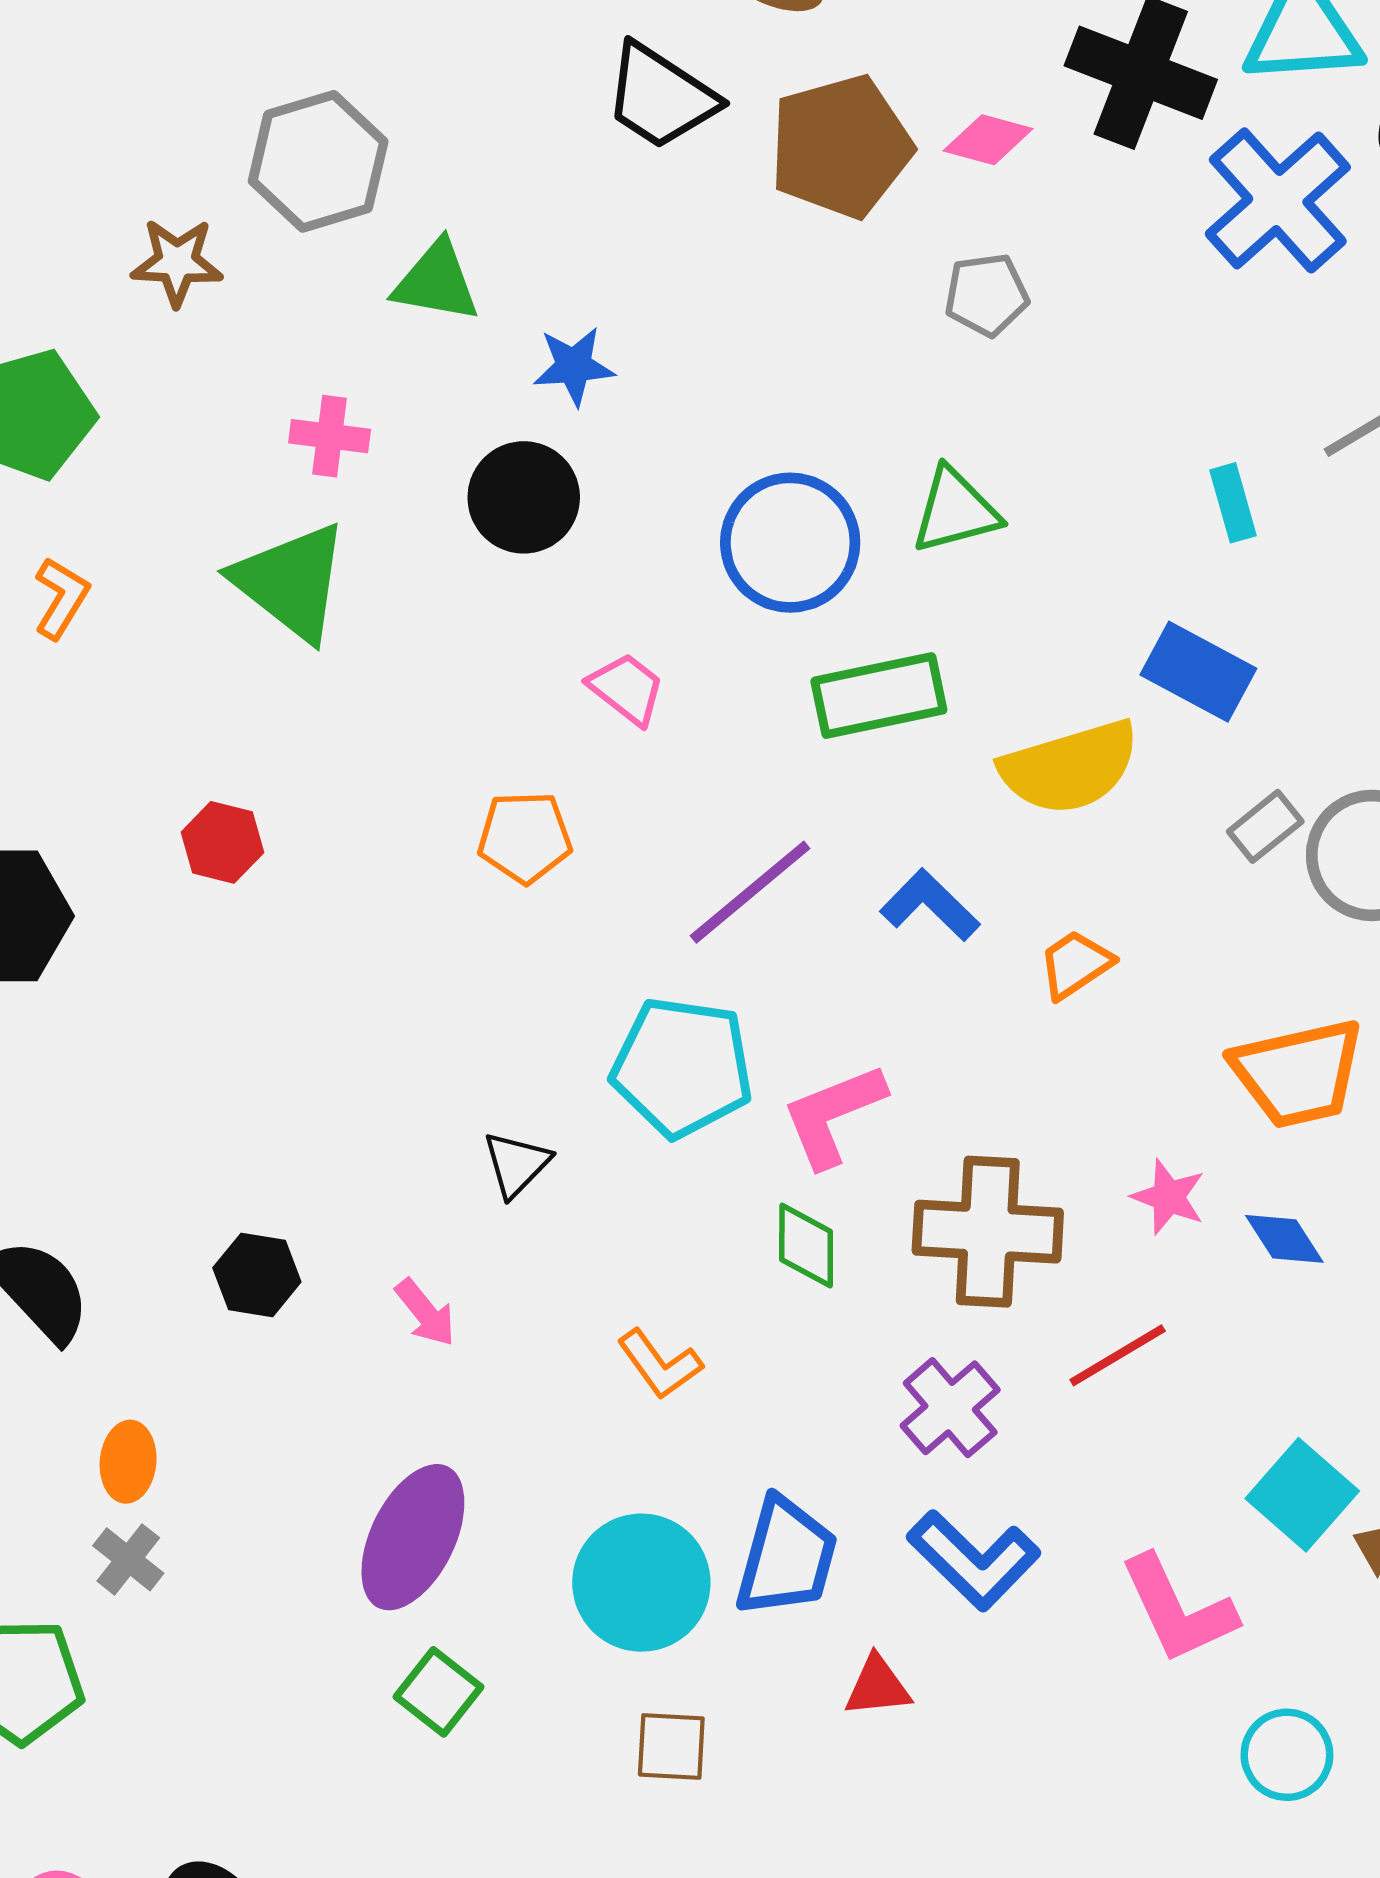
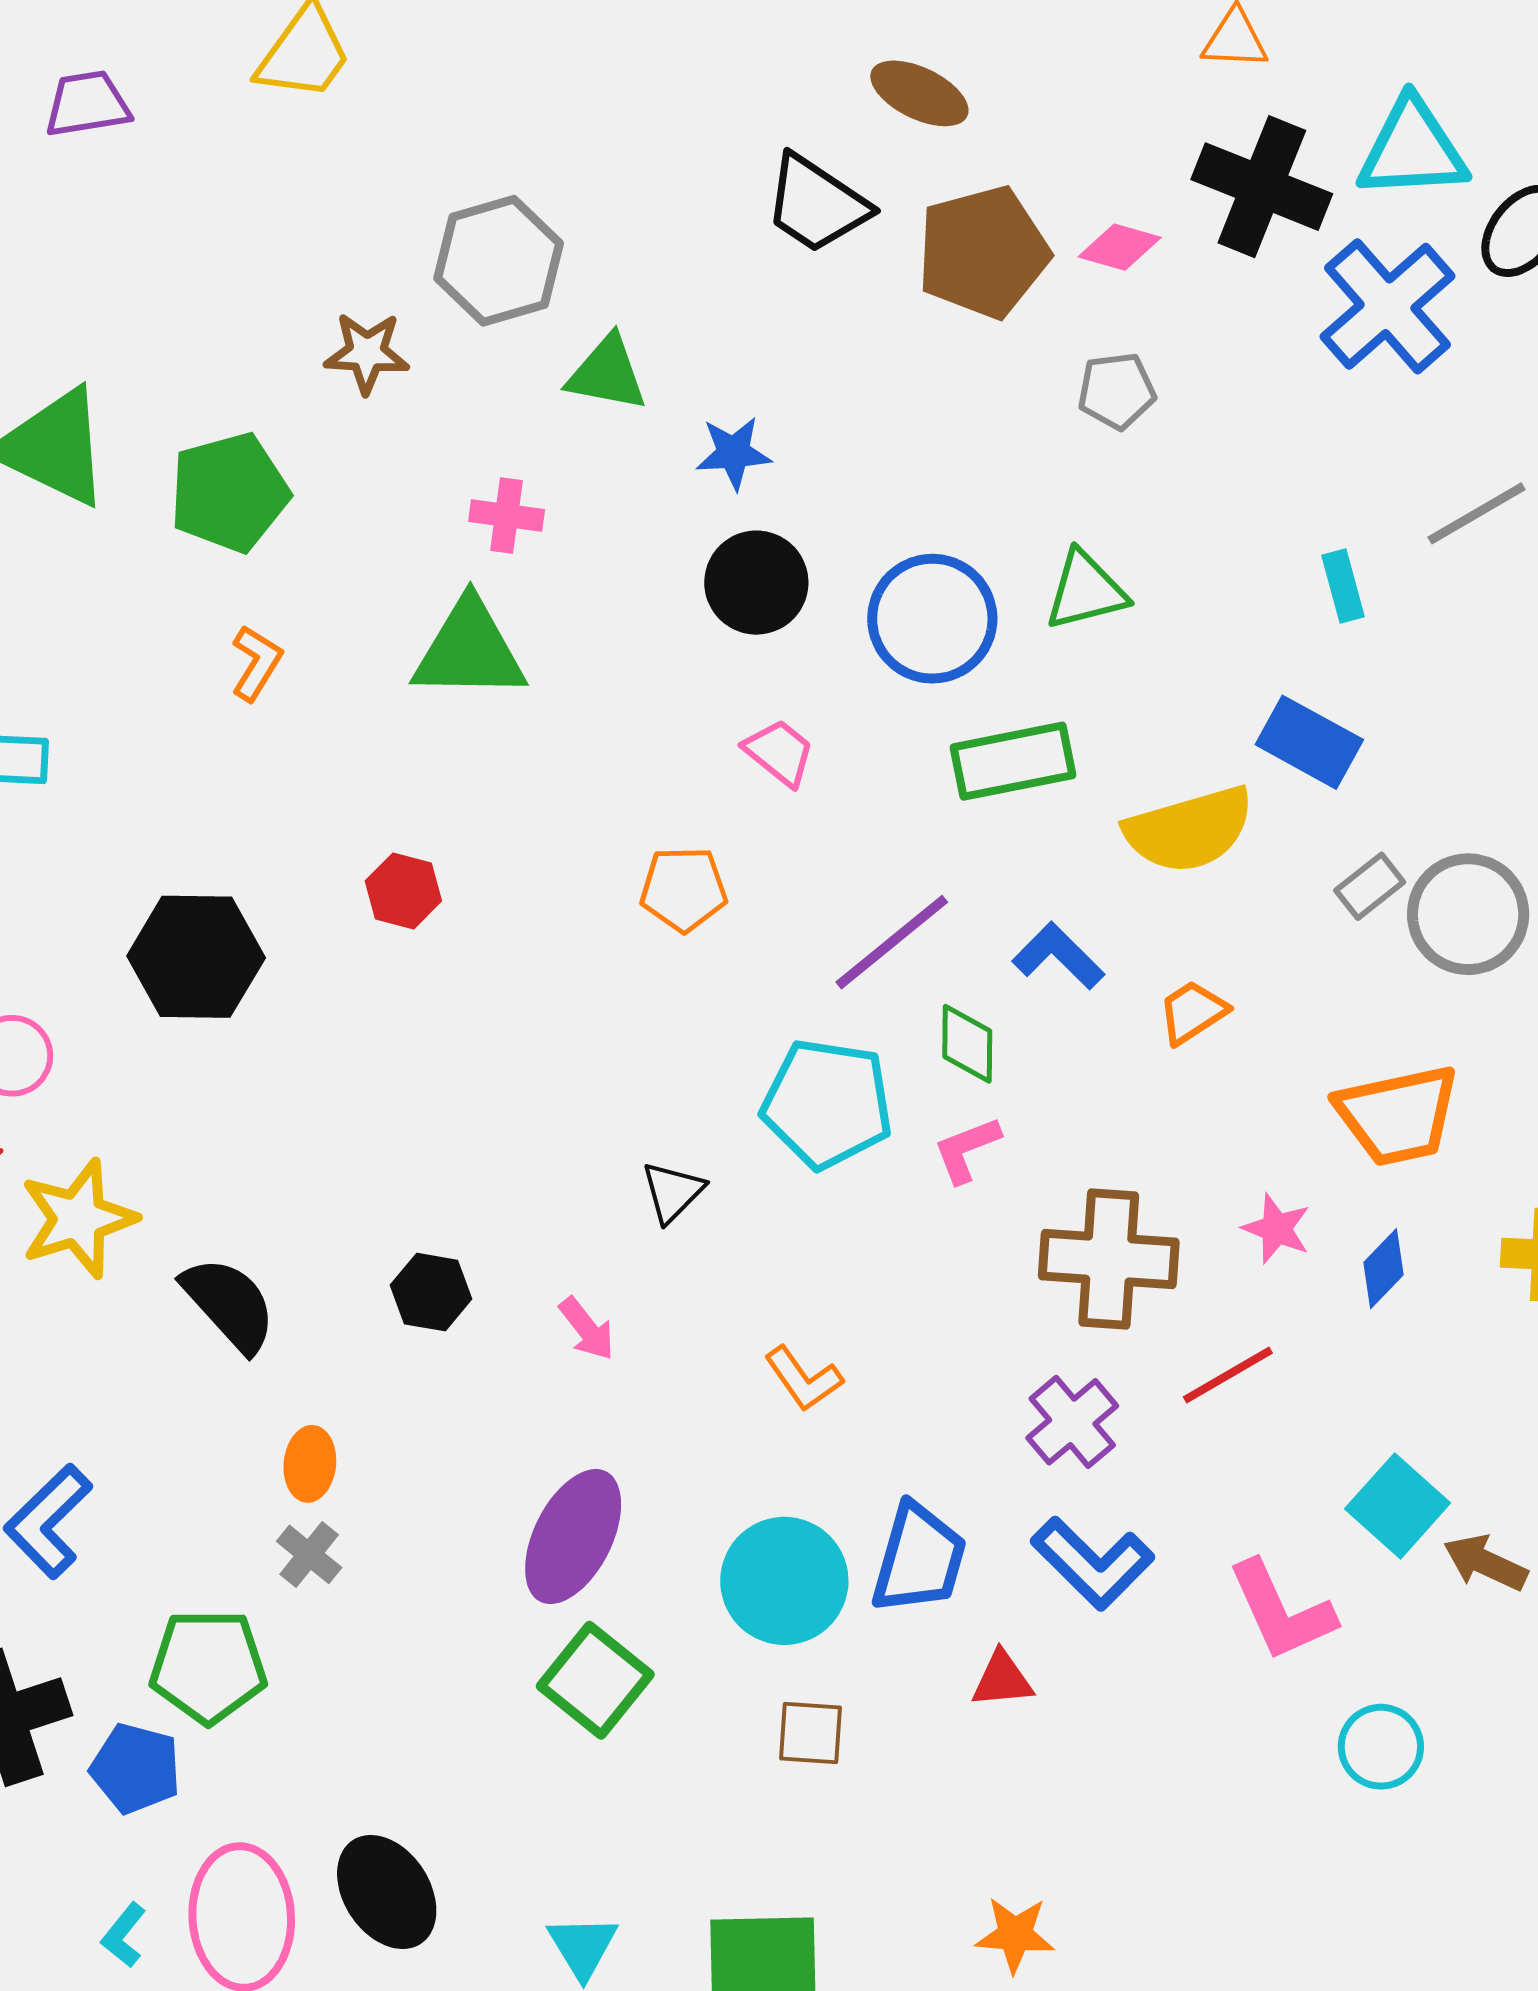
black circle: (524, 497) -> (756, 583), moved
green triangle: (291, 582) -> (469, 650), turned -38
pink L-shape: (833, 1115) -> (967, 1149), size x0.7
blue diamond: (1284, 1239) -> (1384, 1269), turned 76
green diamond: (806, 1246) -> (967, 1044), moved
green square: (438, 1692) -> (595, 1680), size x1.4

